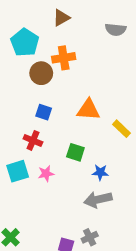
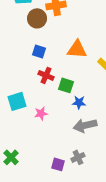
red cross: (33, 140) -> (46, 75), moved
blue star: (100, 172) -> (79, 102), moved
pink star: (46, 174) -> (41, 113), moved

